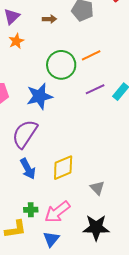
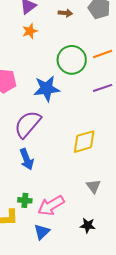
yellow diamond: (63, 168) -> (84, 142), moved
black star: (96, 228) -> (88, 225), size x0.6

